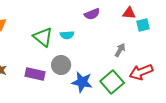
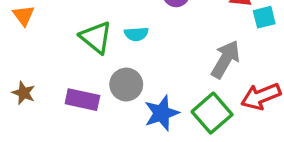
gray arrow: (120, 50) -> (226, 59), size x1.6
blue star: (82, 82) -> (162, 113), turned -30

